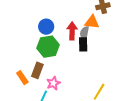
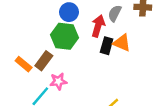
orange triangle: (92, 22) -> (122, 43), moved
gray semicircle: (85, 33) -> (115, 13), moved
orange rectangle: (22, 78) -> (24, 64), turned -32

